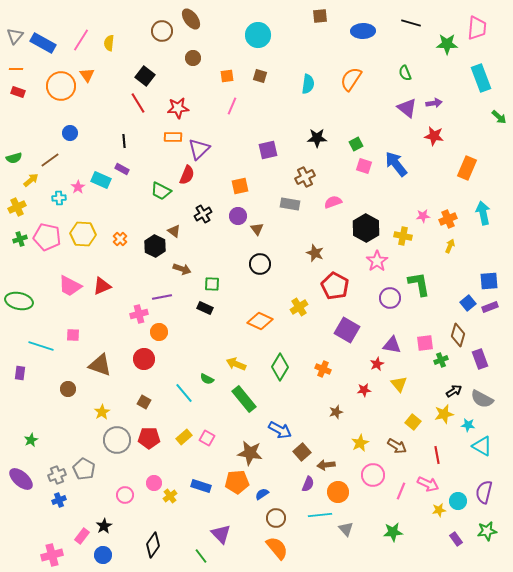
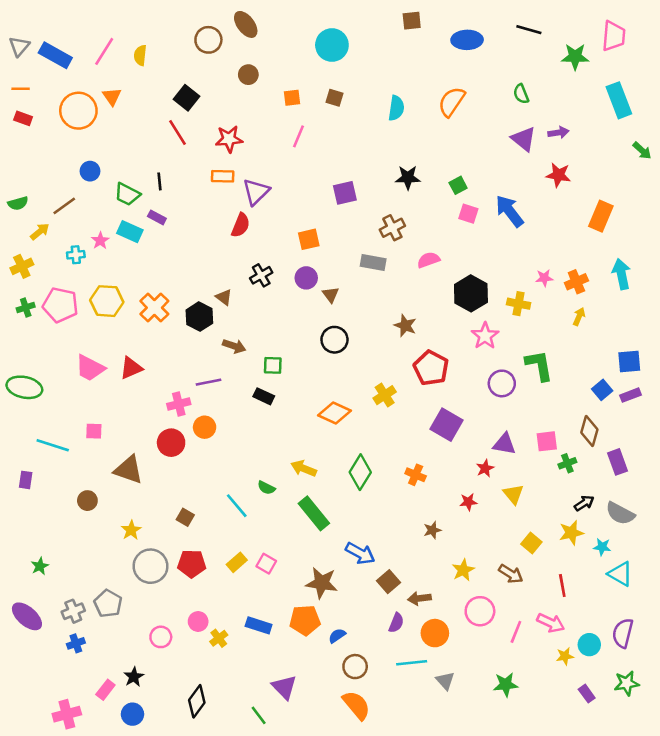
green trapezoid: (161, 191) -> (127, 194), moved
orange cross: (120, 239) -> (154, 308), size x1.6
red circle: (144, 359) -> (171, 443), moved

